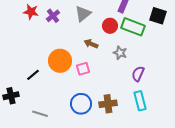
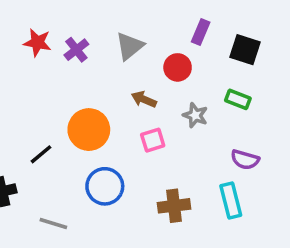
black square: (158, 16) -> (245, 50), moved
green rectangle: (133, 27) -> (238, 99), moved, size x0.6
pink square: (83, 69) -> (153, 140), moved
purple semicircle: (138, 74) -> (245, 160), moved, turned -98
blue circle: (81, 104) -> (105, 186), moved

